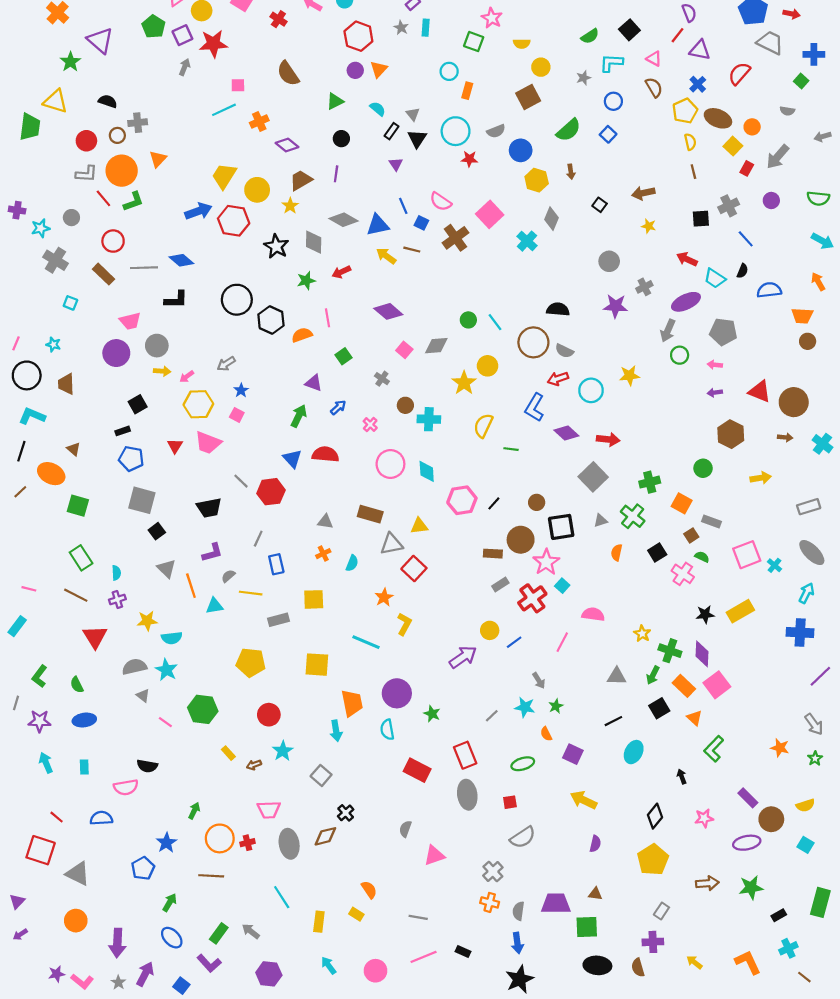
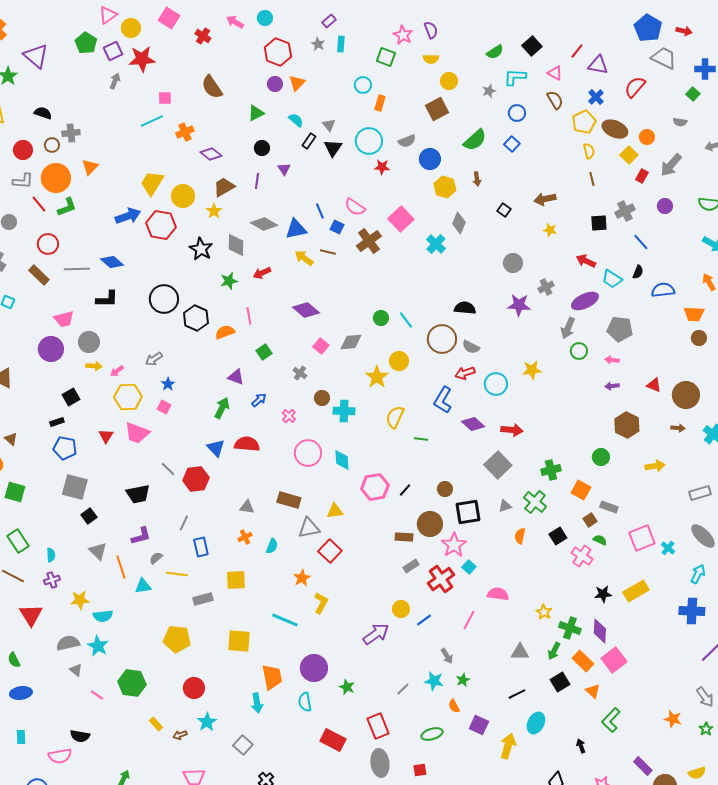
purple semicircle: (689, 13) -> (431, 30), moved
purple triangle: (396, 164) -> (284, 169), moved
red triangle: (760, 391) -> (654, 385), size x0.7
yellow arrow: (584, 800) -> (508, 746), moved, turned 80

